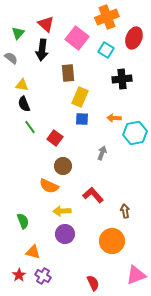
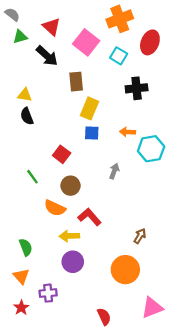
green triangle: (18, 33) -> (20, 37), turned 32
black arrow: (42, 50) -> (47, 56), turned -55
gray semicircle: (11, 58) -> (12, 14), moved
green line: (30, 127) -> (32, 177), moved
red L-shape: (93, 195) -> (90, 217), moved
brown arrow: (125, 211) -> (140, 236), turned 40
orange triangle: (33, 252) -> (21, 276), moved, turned 35
purple cross: (43, 276) -> (48, 293), moved, turned -35

